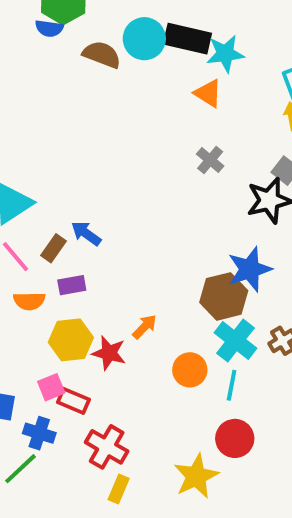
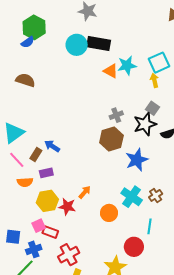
blue semicircle: (49, 28) -> (28, 42), turned -40
cyan star: (225, 54) -> (127, 65), moved
brown semicircle: (102, 55) -> (25, 80), moved
gray cross: (210, 160) -> (116, 115), moved, turned 32
brown hexagon: (224, 296) -> (111, 139), moved
cyan line: (232, 385) -> (150, 226), moved
blue cross: (39, 433) -> (34, 249), turned -35
red cross: (107, 447) -> (69, 255), turned 35

